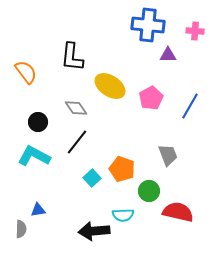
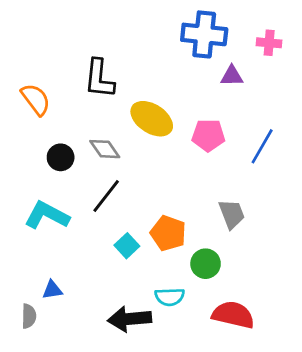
pink pentagon: (151, 98) -> (208, 135), turned 30
black circle: (38, 122) -> (61, 157), moved
red semicircle: (178, 212) -> (233, 315), moved

